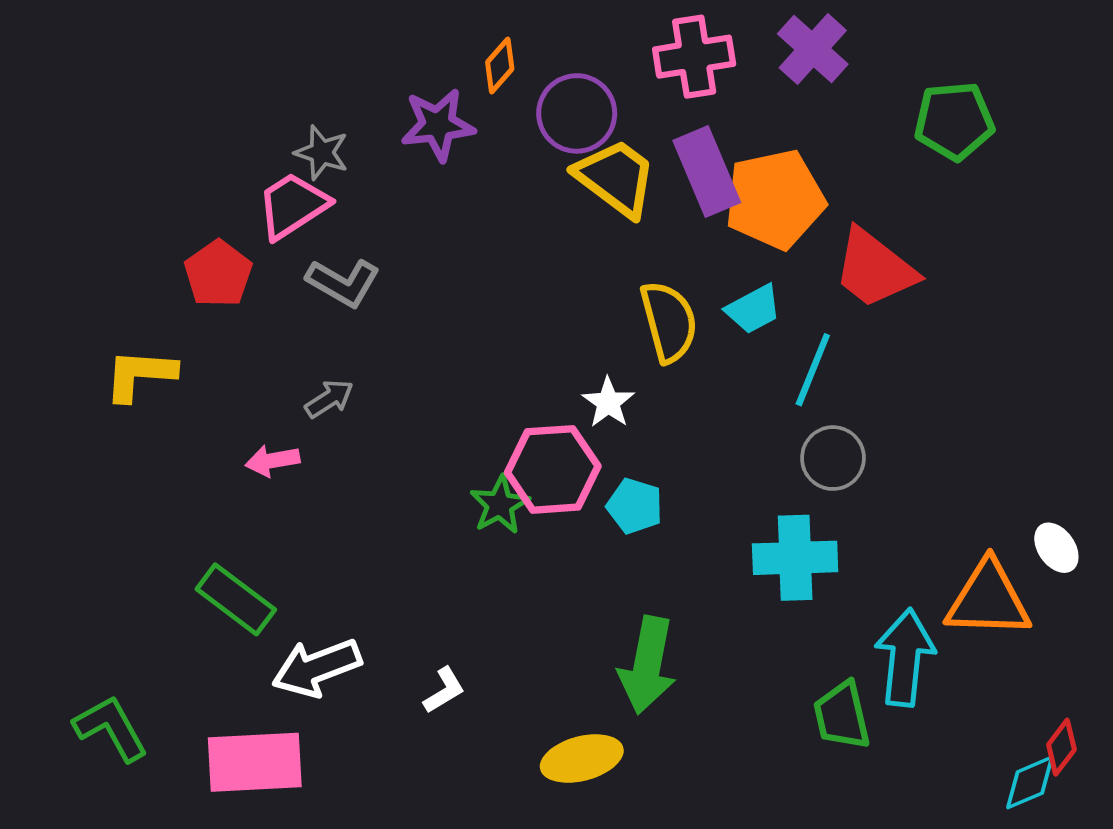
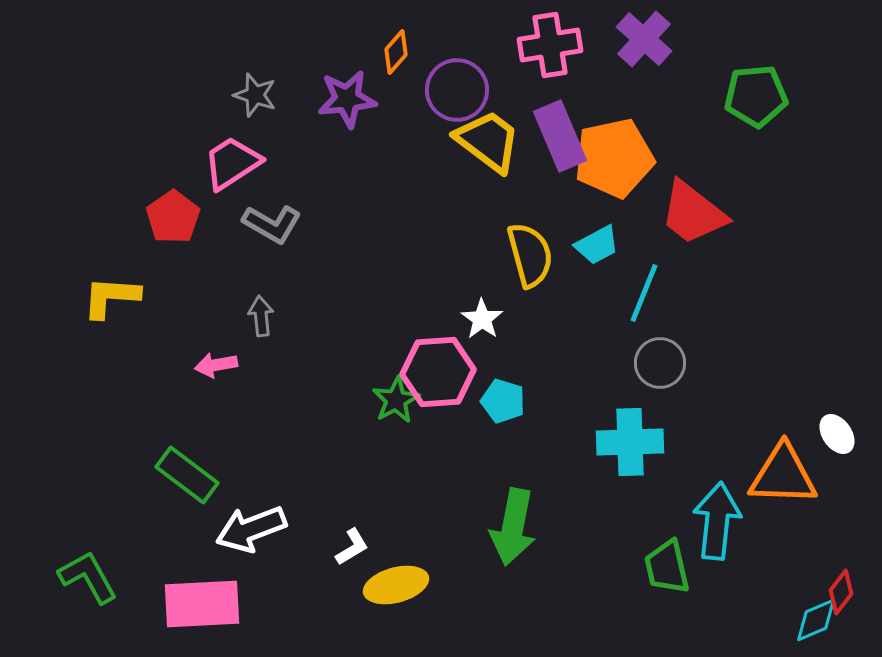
gray star: (322, 153) -> (255, 95), moved
gray arrow: (329, 399) -> (261, 316), turned -63
yellow ellipse: (582, 759) -> (396, 585), moved

